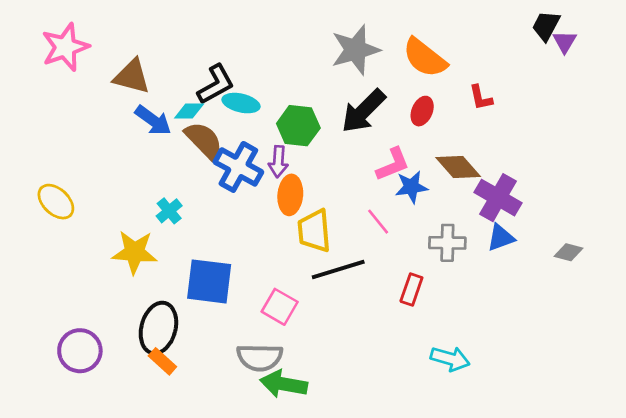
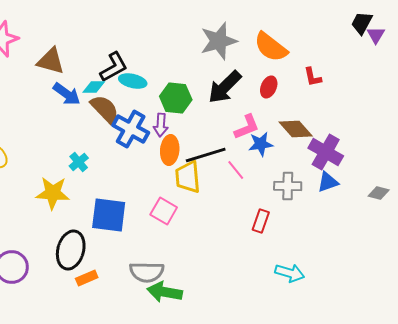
black line: (338, 269) -> (206, 155), moved
pink square: (280, 307) -> (164, 211), moved
orange rectangle: (162, 361) -> (87, 278), moved, turned -65

